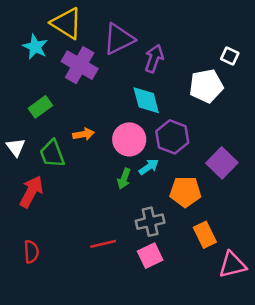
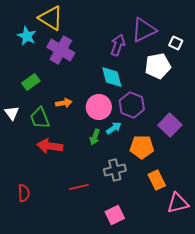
purple triangle: (119, 39) -> (144, 30), moved
red arrow: (31, 192) -> (50, 146), moved, turned -110
pink square: (150, 256) -> (115, 215), moved

